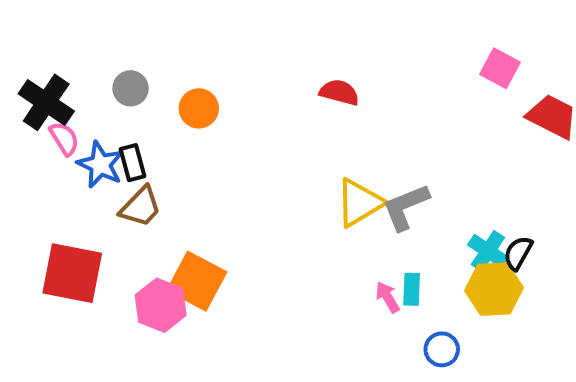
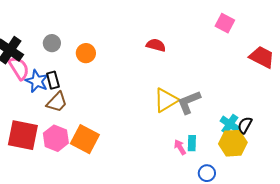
pink square: (500, 68) -> (225, 23), moved
pink semicircle: (64, 139) -> (19, 68), size x1.4
pink hexagon: (161, 305) -> (56, 138), moved

